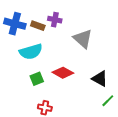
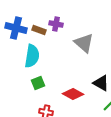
cyan semicircle: (31, 52) -> (32, 56), turned -65
red diamond: (63, 73) -> (73, 94), moved

